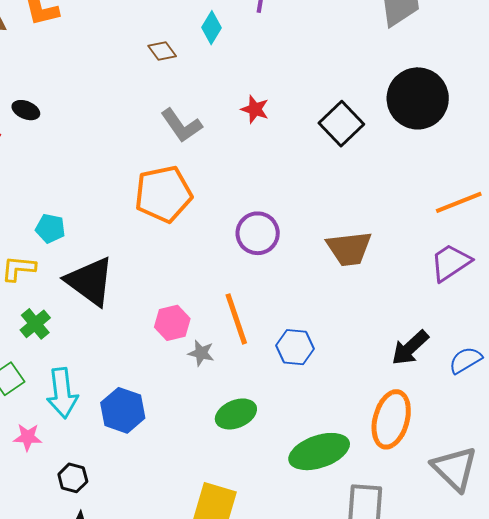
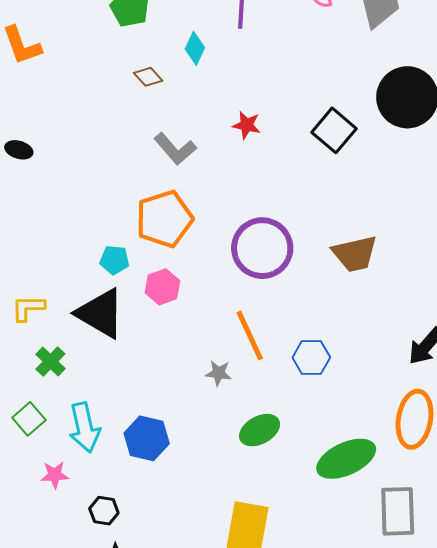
cyan pentagon: (50, 228) -> (114, 260), moved
purple circle: (258, 233) -> (262, 248), size x1.4
pink hexagon: (172, 323) -> (162, 287), moved

